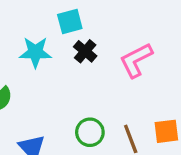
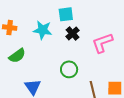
green circle: (90, 132) -> (69, 69), moved

